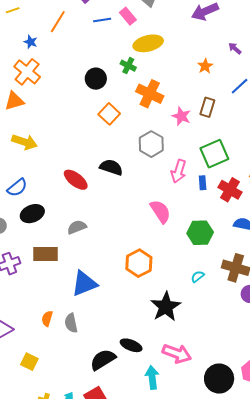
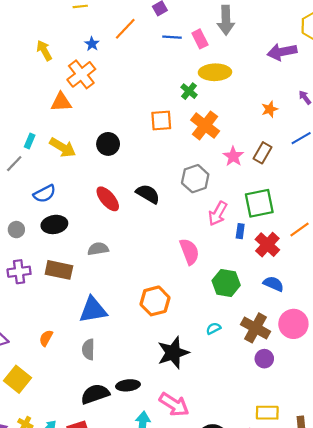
black circle: (96, 79) -> (108, 144), moved
orange square: (109, 114) -> (161, 120), moved, turned 30
gray semicircle: (71, 323) -> (88, 349), moved
black ellipse: (131, 345) -> (128, 385), turned -40
yellow square: (29, 362) -> (17, 379), size x1.4

